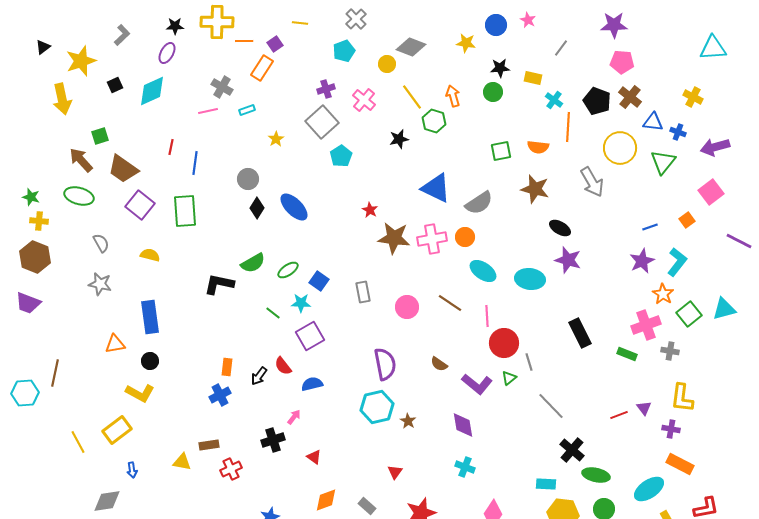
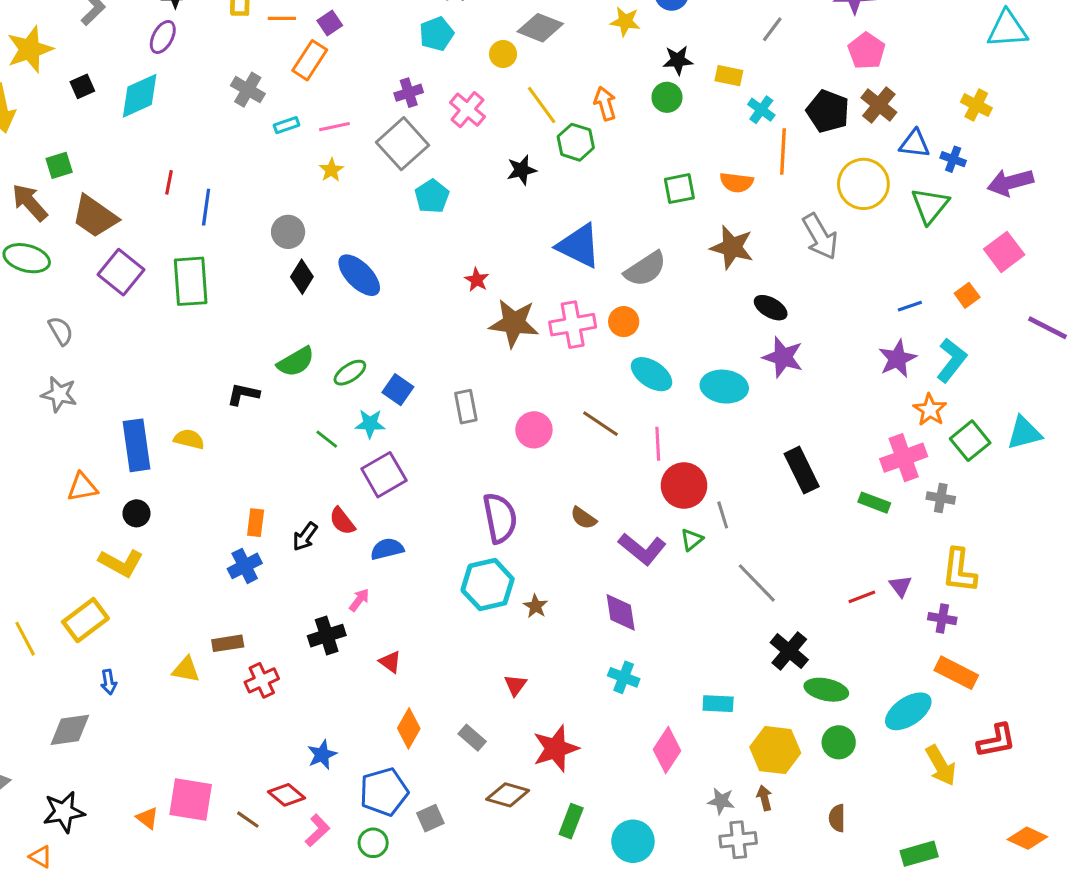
pink pentagon: (622, 62) -> (867, 51), turned 30
pink line: (208, 111) -> (334, 127), moved
yellow semicircle: (150, 255) -> (189, 439), moved
black L-shape: (219, 284) -> (243, 394), size x0.7
cyan rectangle: (546, 484) -> (718, 704), moved
orange diamond: (326, 500) -> (409, 728), turned -40

